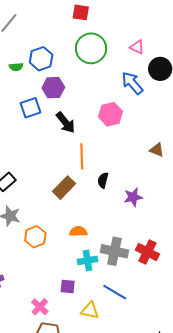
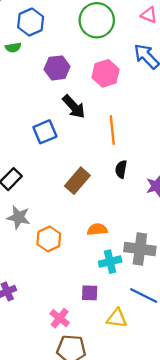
blue hexagon: (41, 59) -> (31, 22), moved
blue square: (30, 108) -> (45, 132), moved
pink hexagon: (110, 114) -> (105, 73), moved
orange line: (82, 156) -> (112, 130), moved

